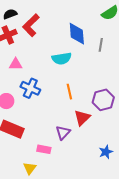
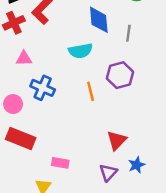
purple hexagon: (103, 100) -> (120, 75), moved
red triangle: (82, 118) -> (117, 140), moved
purple triangle: (63, 133) -> (108, 172), moved

